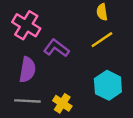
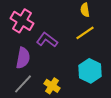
gray line: (27, 101) -> (23, 84), turned -50

